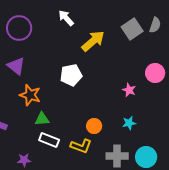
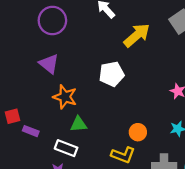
white rectangle: (49, 140) -> (66, 148), moved

